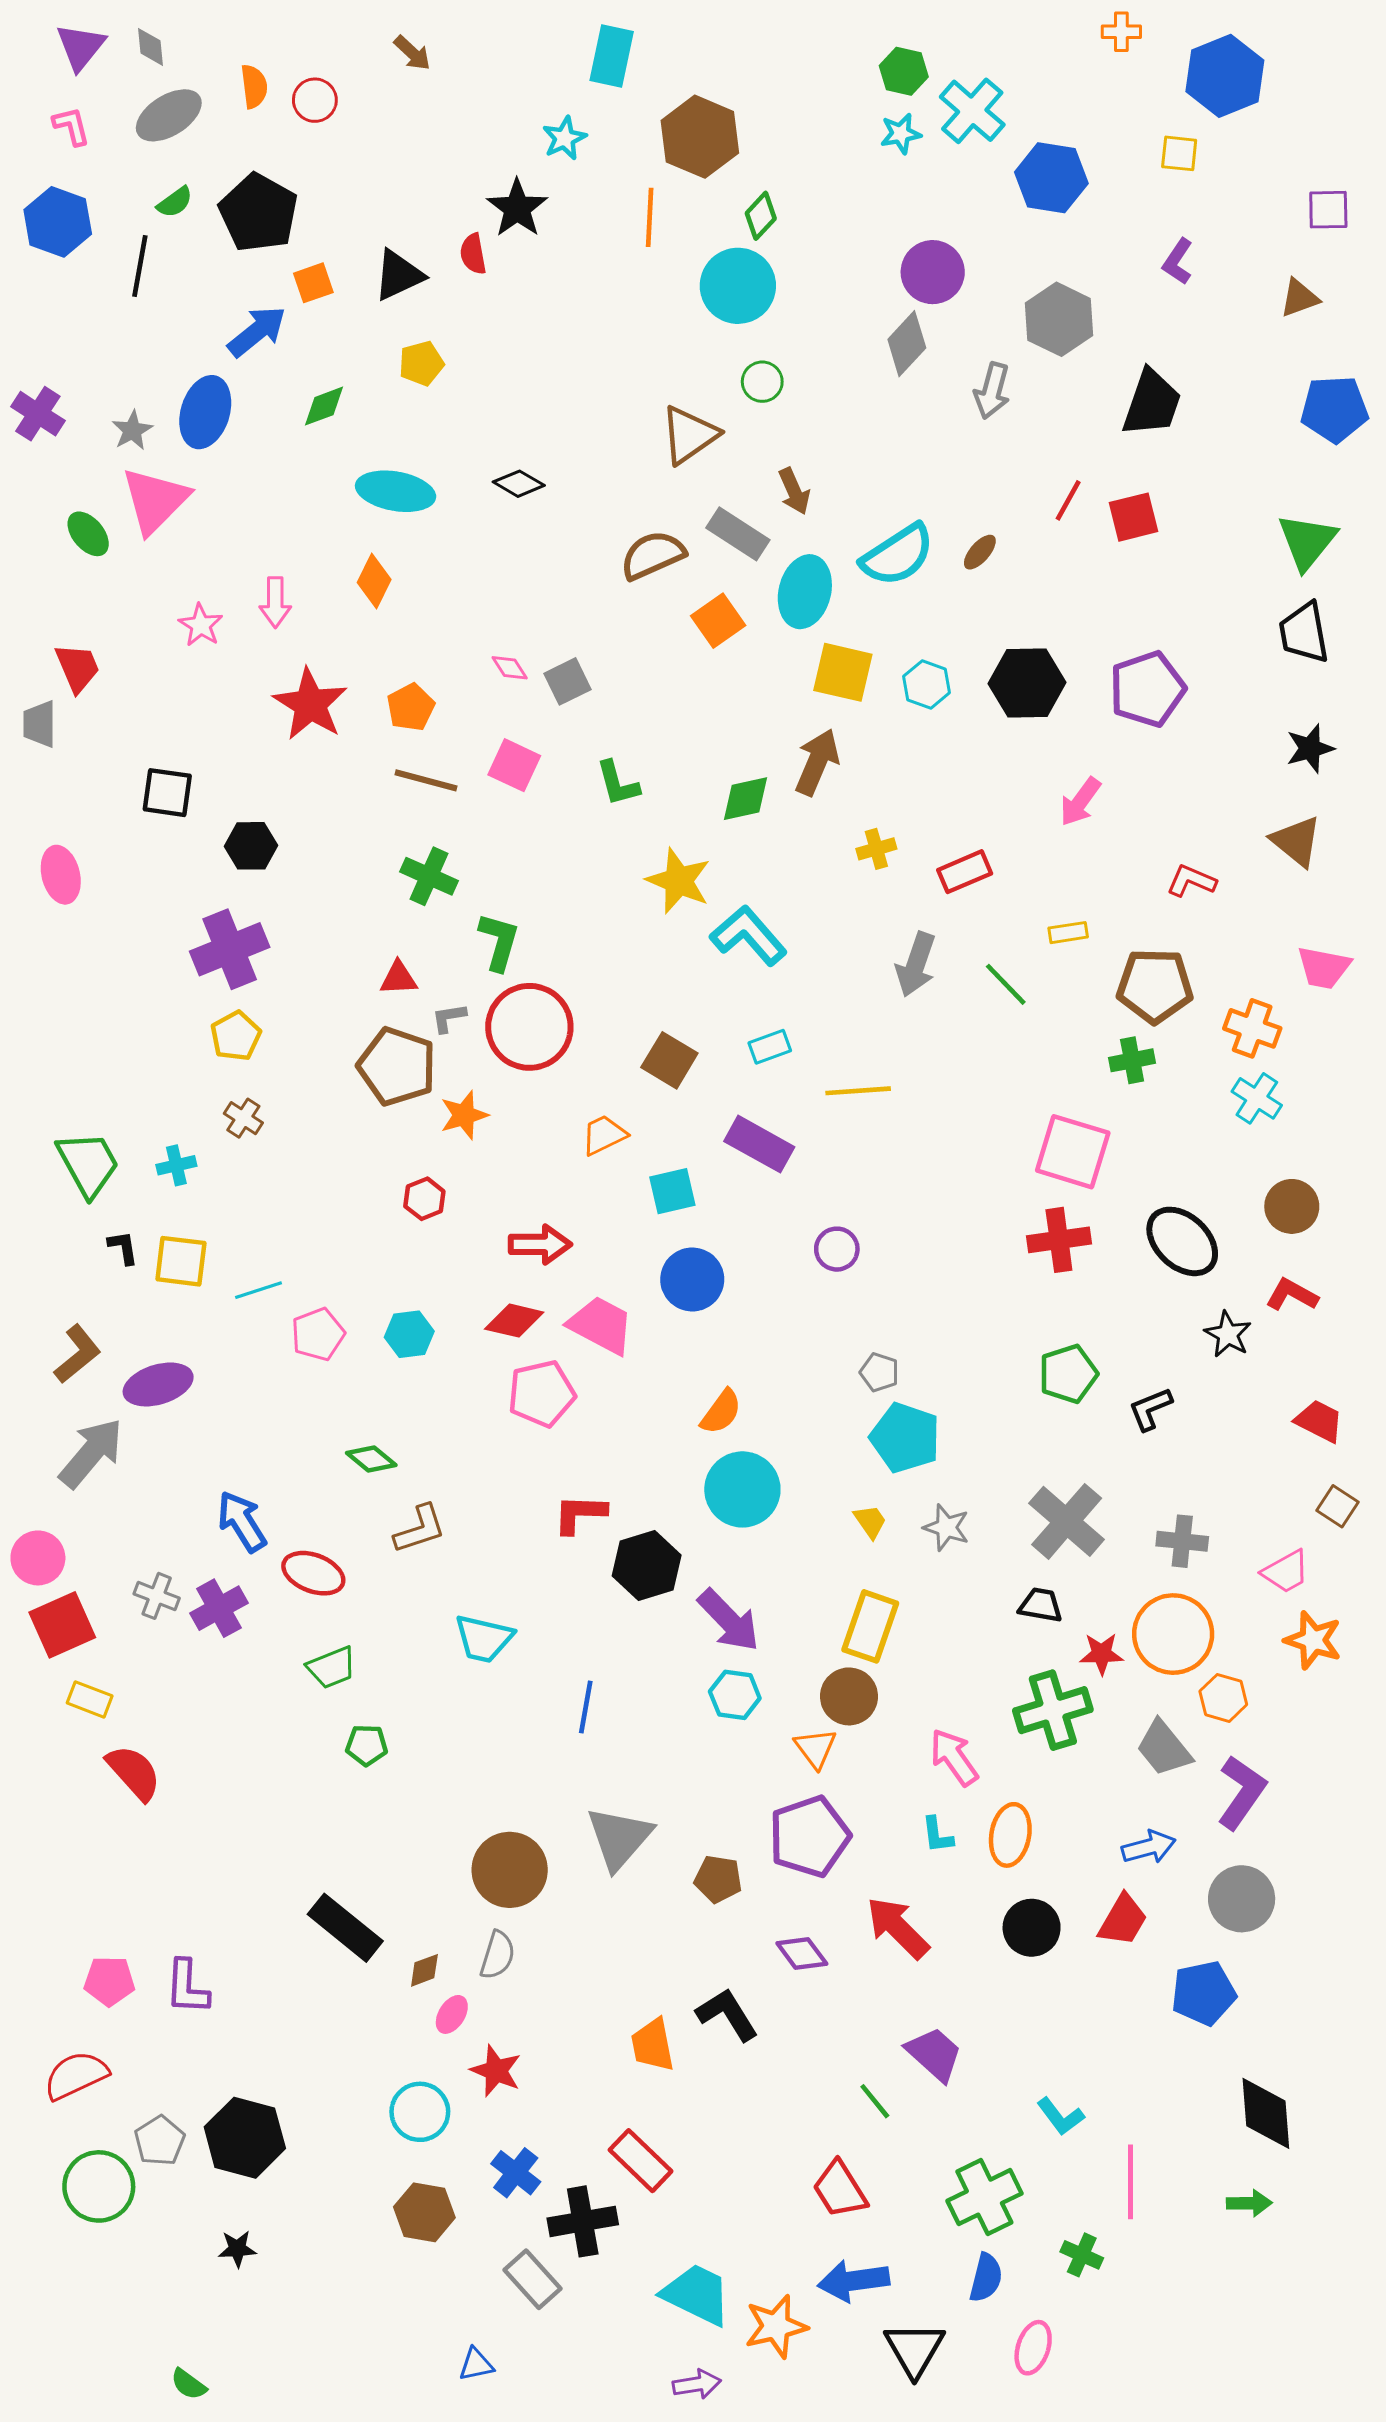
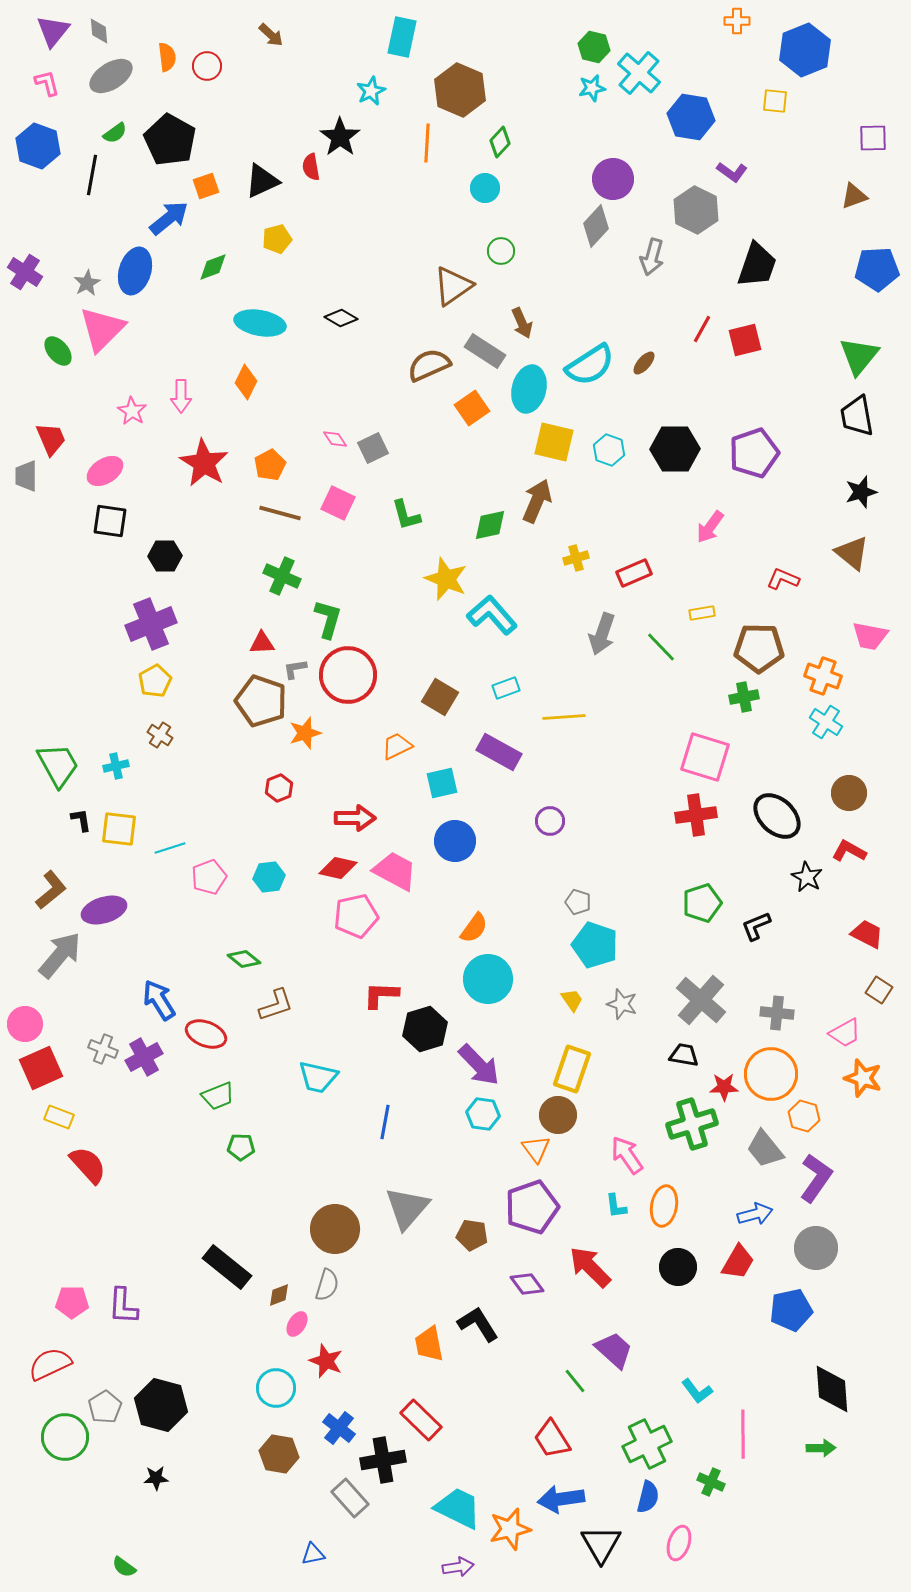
purple L-shape: (1178, 261) -> (732, 172), moved, turned -88
cyan circle: (738, 286) -> (485, 188), size x0.6
pink ellipse: (61, 875) -> (105, 471), moved, turned 72

